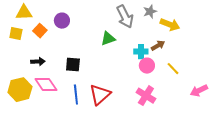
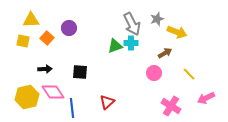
cyan cross: (141, 52) -> (131, 43), moved
yellow line: (173, 69) -> (189, 74), moved
blue line: (76, 95) -> (72, 108), moved
red triangle: (100, 95) -> (107, 102), size x0.7
pink cross: (146, 96) -> (171, 106), moved

